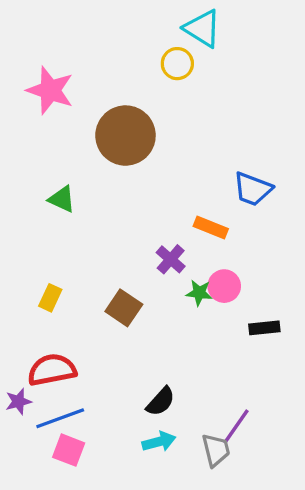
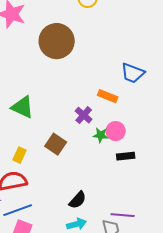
green triangle: (62, 199) -> (23, 107), moved, size x1.4
yellow rectangle: (50, 298) -> (20, 155), moved
black rectangle: (264, 328) -> (126, 156), moved
purple line: (236, 427) -> (123, 215), turned 60

